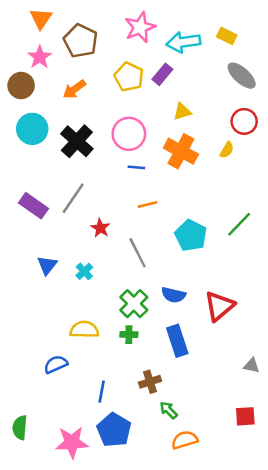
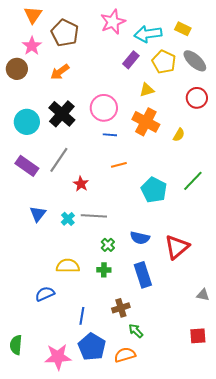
yellow pentagon: (129, 77) -> (164, 62), moved
cyan circle: (32, 129) -> (27, 122), moved
yellow semicircle: (227, 150) -> (179, 135), moved
gray line: (138, 253) -> (94, 216), moved, turned -60
green cross: (134, 304) -> (108, 245), size x0.6
orange semicircle: (185, 440) -> (125, 355), moved

